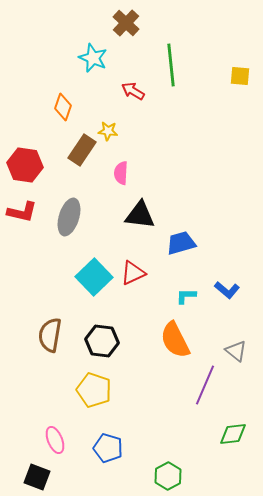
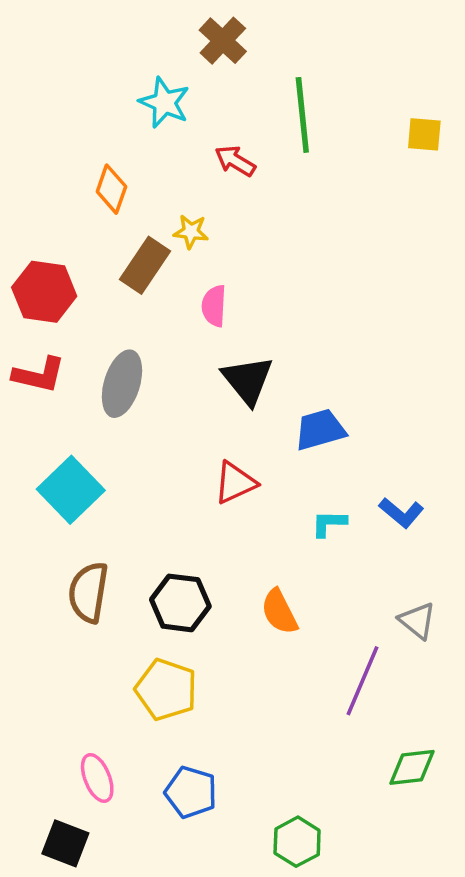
black triangle: (140, 215) -> (248, 380), turned 44
cyan square: (94, 277) -> (71, 490), moved
orange semicircle: (175, 340) -> (279, 612), moved, size x0.7

